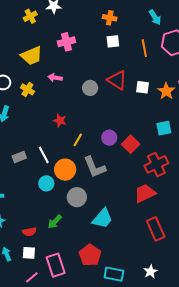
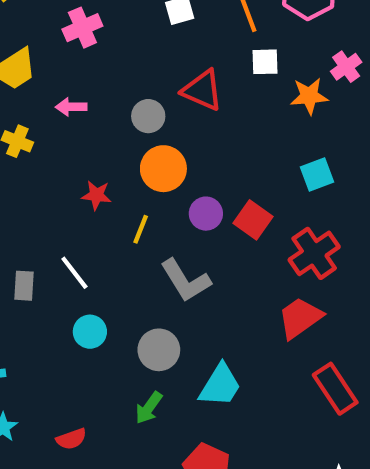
white square: (143, 87) -> (265, 62), moved
orange star: (166, 91) -> (309, 96), turned -30
gray rectangle: (19, 157) -> (24, 286), turned -56
orange circle: (65, 170) -> (163, 169), moved
green arrow: (55, 222) -> (149, 408), moved

